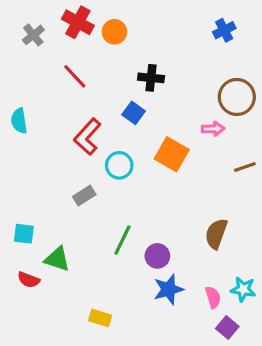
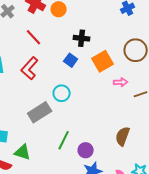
pink arrow: (213, 129) -> (121, 82), moved
red L-shape: (87, 137) -> (30, 68), moved
orange square: (172, 154) -> (103, 61), moved, turned 30
gray rectangle: (84, 196) -> (40, 112), size x1.6

